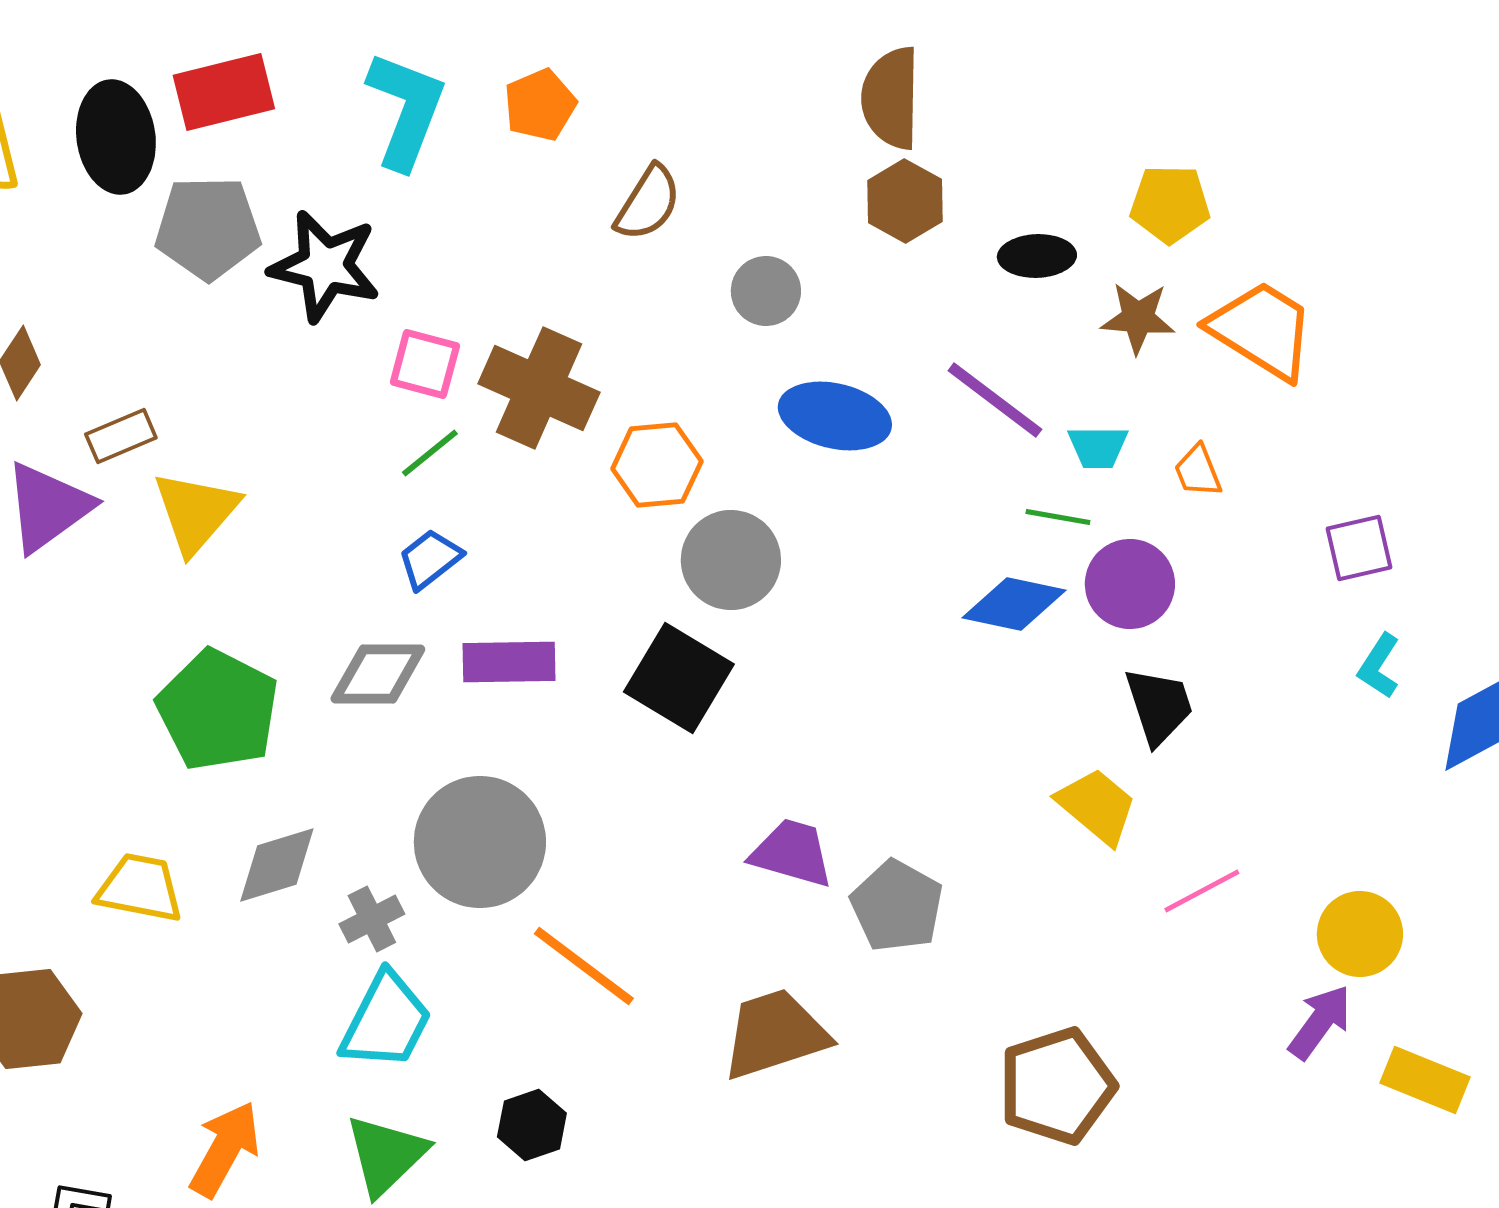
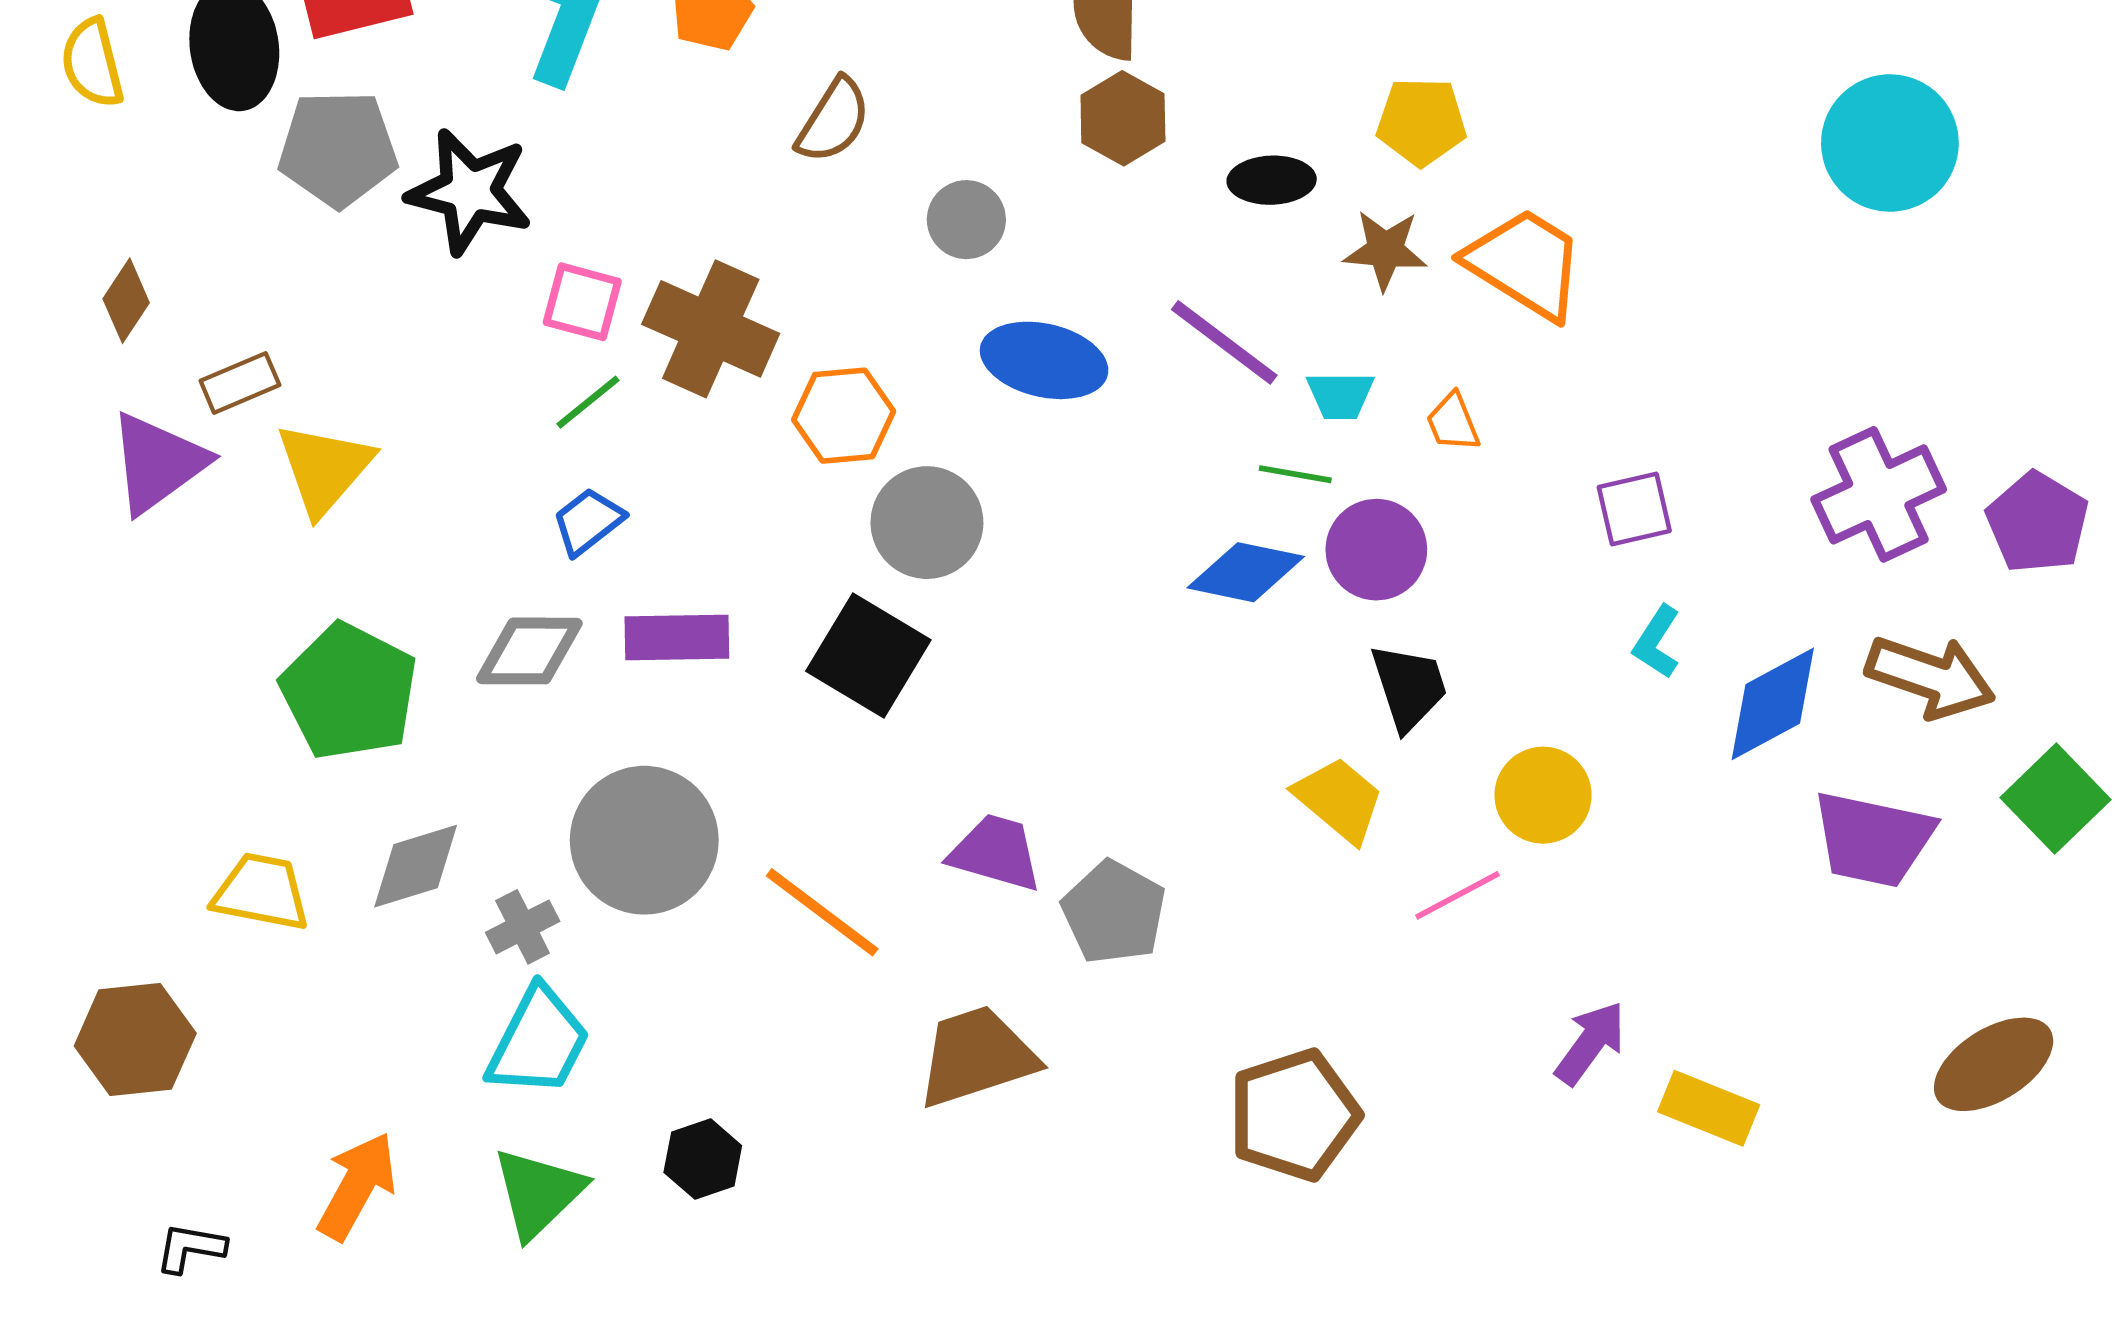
yellow circle: (1360, 934) -> (1543, 795), moved
orange line: (584, 966) -> (822, 912), moved

